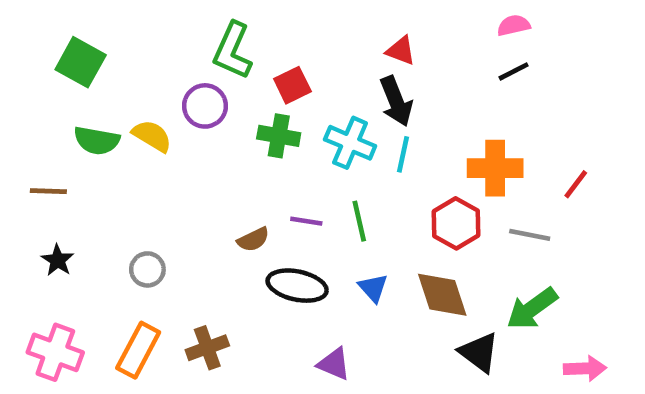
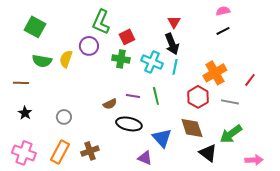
red triangle: (401, 51) -> (174, 22), turned 40
yellow semicircle: (152, 136) -> (66, 59), turned -102
orange cross: (495, 168) -> (215, 73), turned -30
blue triangle: (373, 288) -> (162, 138), moved, size x1.5

